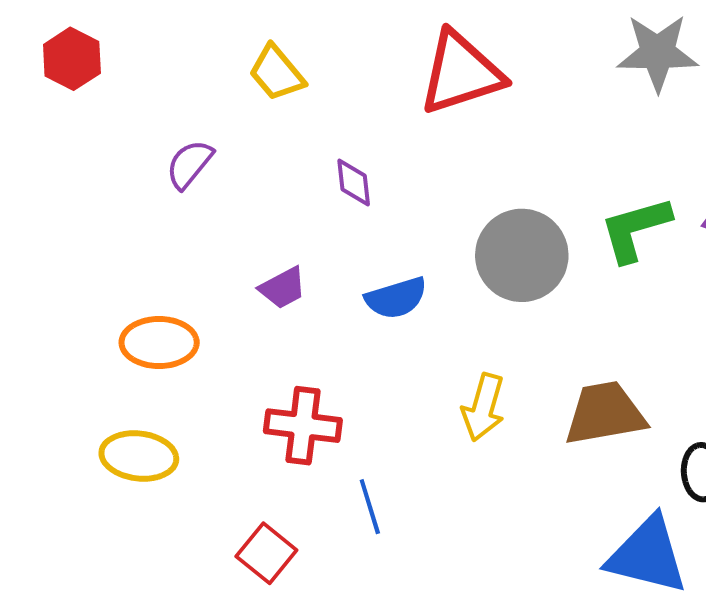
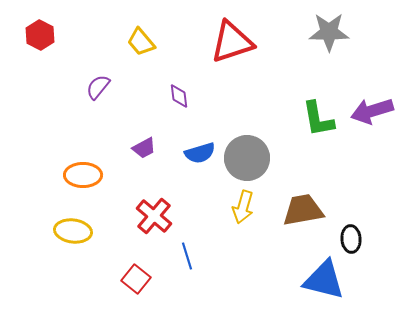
green L-shape: (635, 229) -> (318, 119), turned -84
gray circle: (522, 255) -> (247, 158), moved
red cross: (303, 426) -> (154, 216), turned 33

